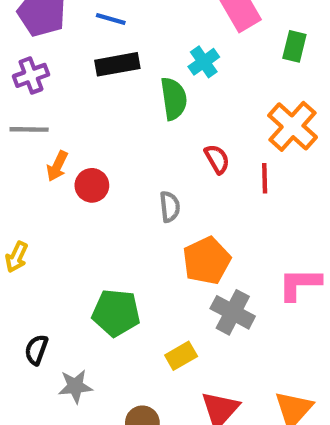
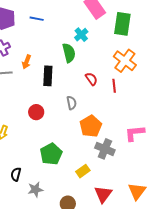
green rectangle: (294, 46) -> (122, 24), size x1.6
black rectangle: (117, 64) -> (48, 76), moved, turned -72
orange arrow: (57, 166) -> (27, 62), moved
red circle: (92, 185) -> (36, 112), moved
green pentagon: (116, 313) -> (51, 154), turned -30

